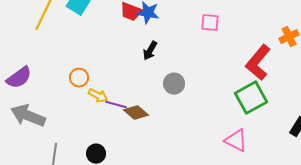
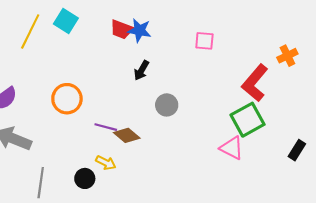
orange circle: (79, 78) -> (67, 99), size x1.5
yellow arrow: (98, 96) -> (106, 163), moved
pink triangle: (236, 141) -> (232, 148), moved

